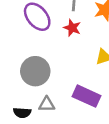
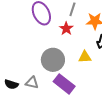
gray circle: (35, 71) -> (53, 60), moved

